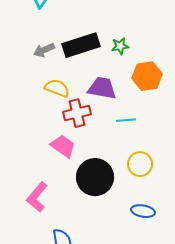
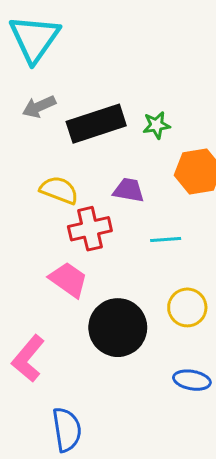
gray arrow: (44, 50) -> (39, 107), moved
purple trapezoid: (102, 88) -> (129, 190), size x0.7

